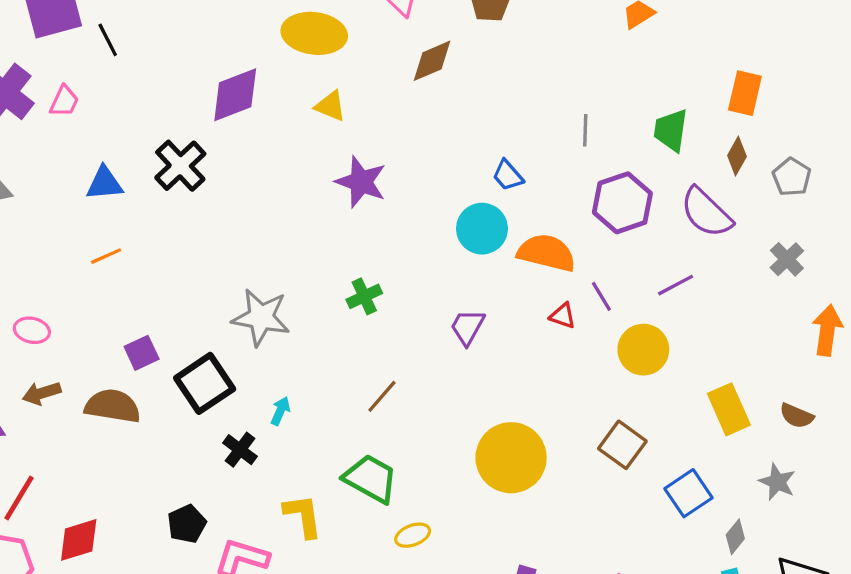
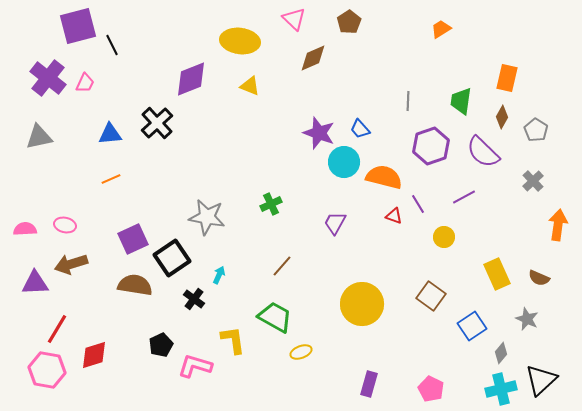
purple star: (361, 182) -> (319, 133), moved
yellow circle: (643, 350) -> (444, 237), size x0.7
purple square: (142, 353) -> (133, 239), size x1.4
brown arrow: (42, 393) -> (71, 264), size x1.4
brown semicircle: (113, 406) -> (135, 285), moved

